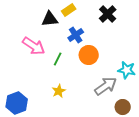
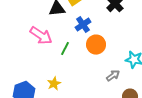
gray arrow: (106, 86) -> (113, 76), size x0.6
yellow star: (59, 91) -> (54, 84), moved

